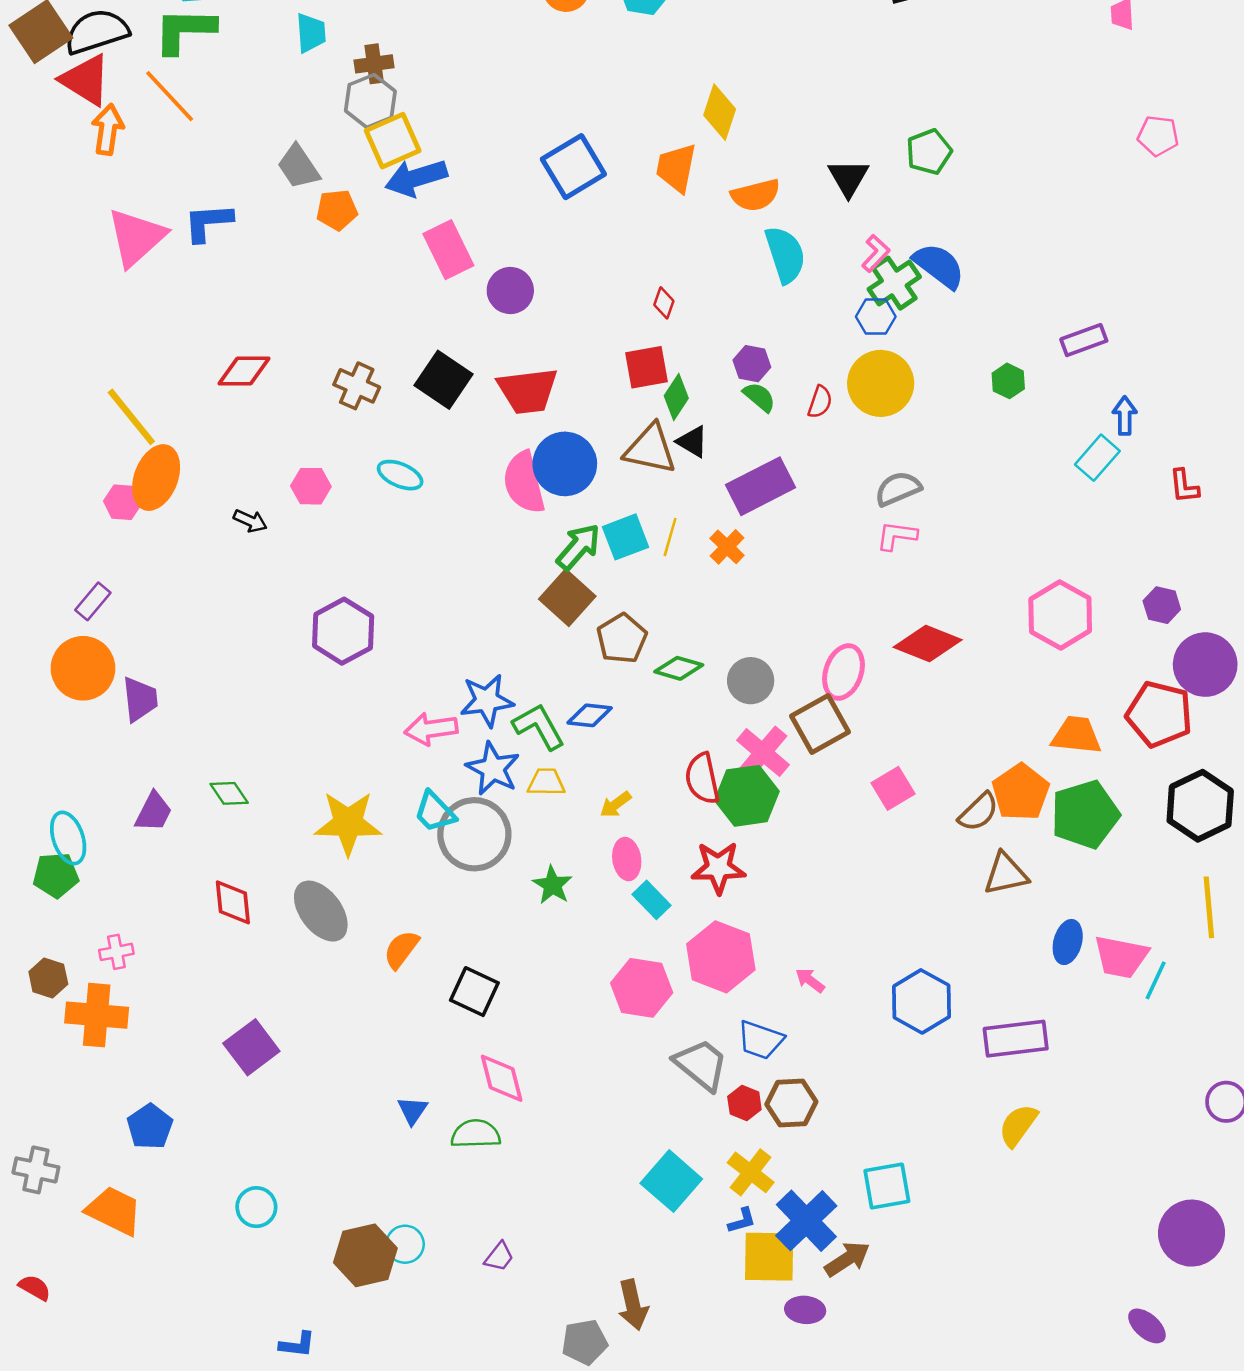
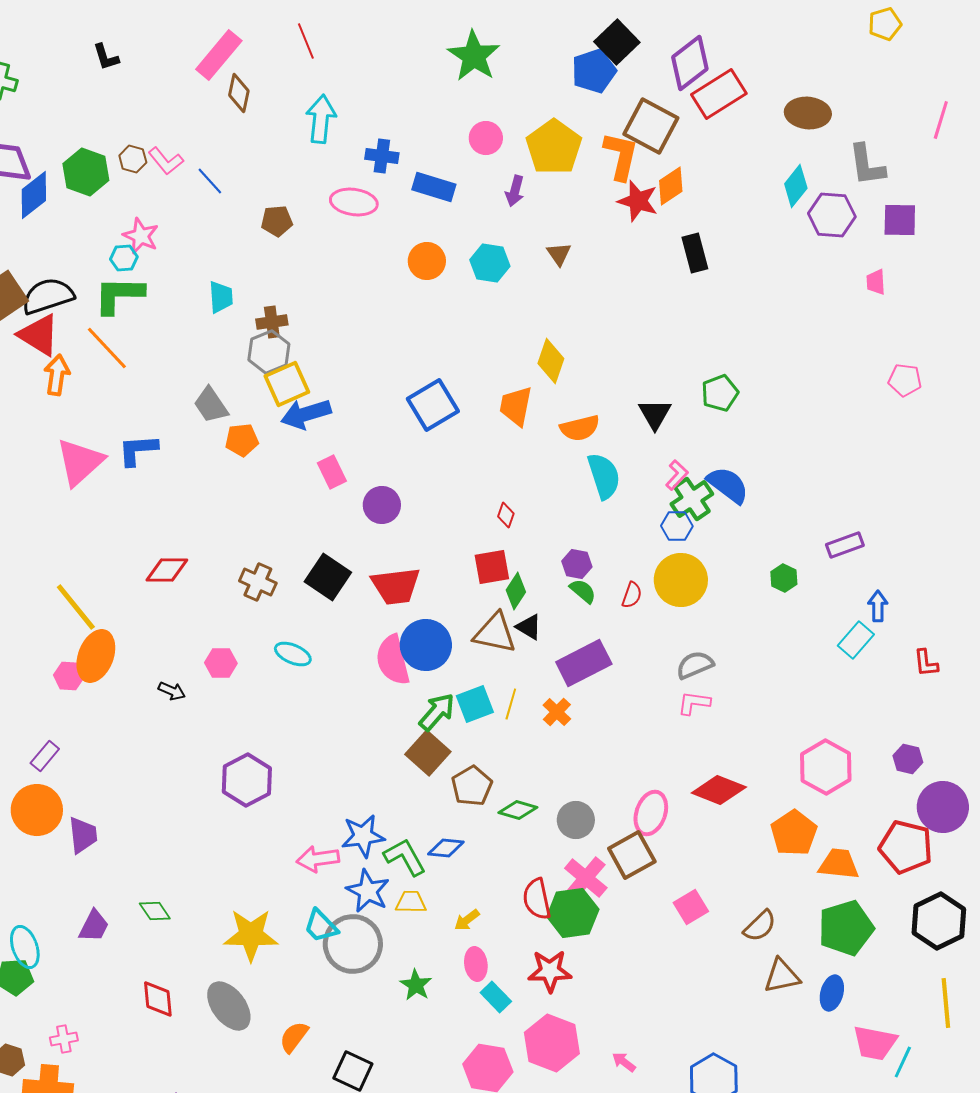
pink rectangle: (448, 250) -> (332, 472), size x0.7
orange pentagon: (1021, 792) -> (794, 833), moved
blue ellipse: (1068, 942) -> (832, 993), moved

